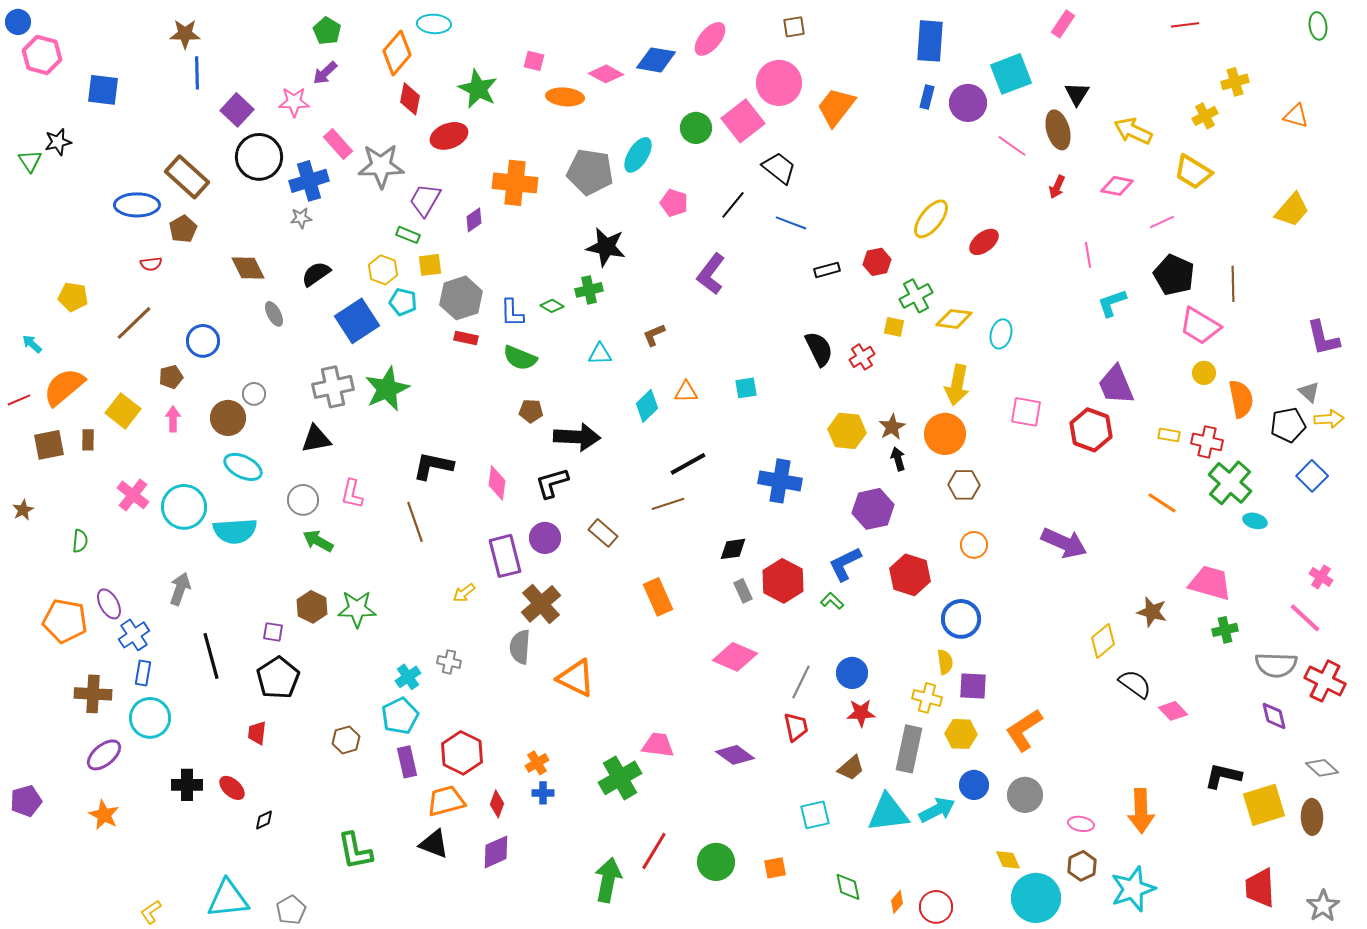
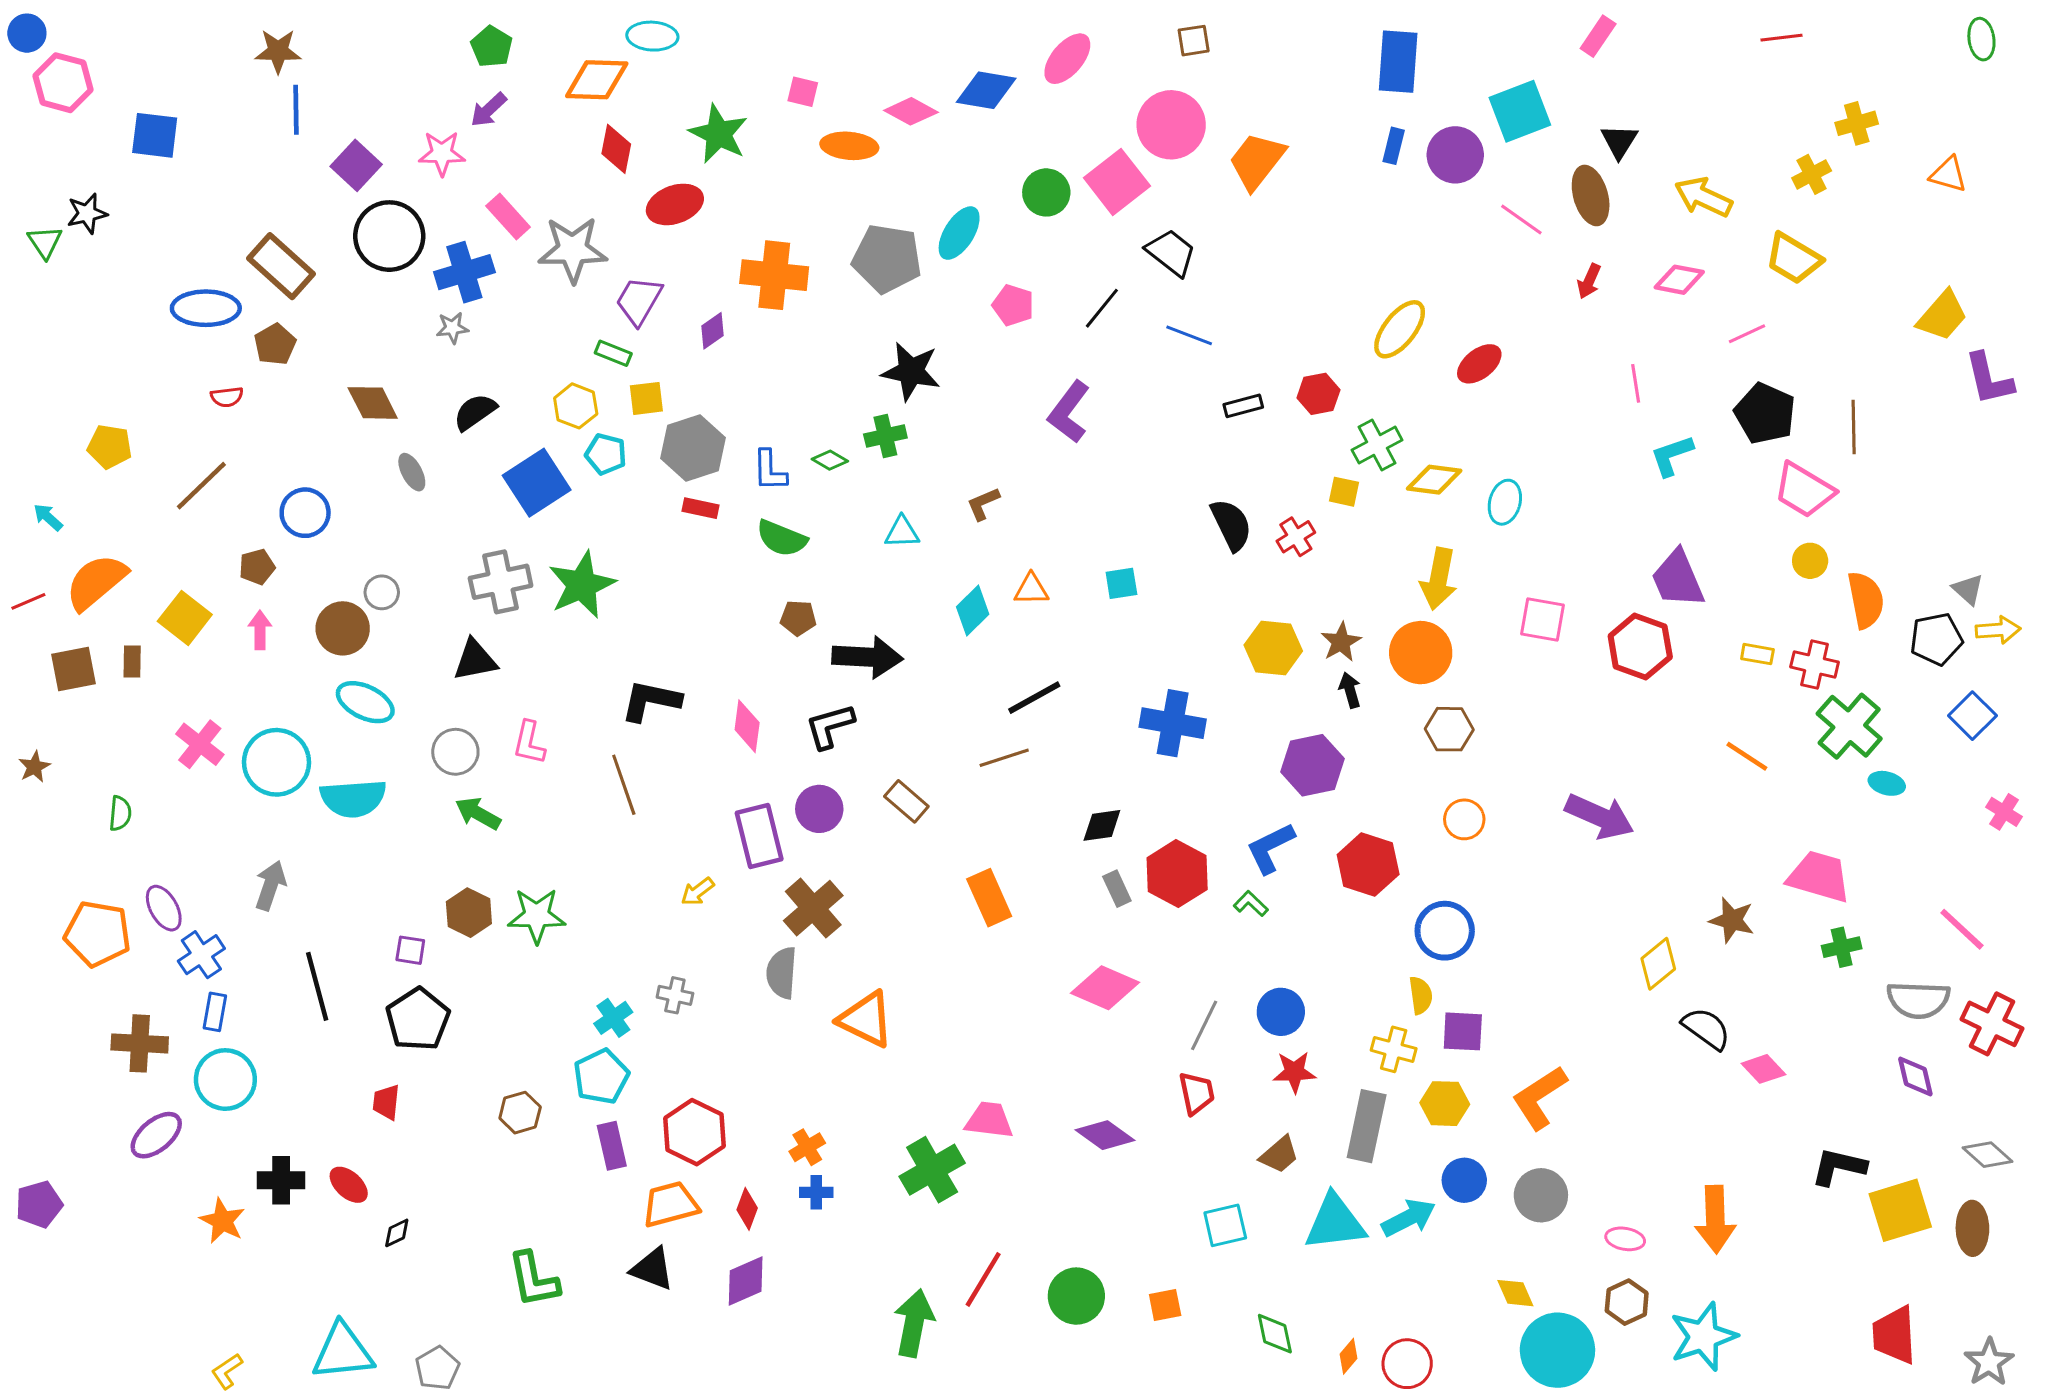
orange diamond: (397, 53) -> (597, 80), turned 51
purple L-shape: (1323, 338) -> (1989, 379), moved
pink cross: (1321, 577) -> (2004, 812), moved
orange star: (104, 815) -> (222, 1221), moved

